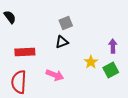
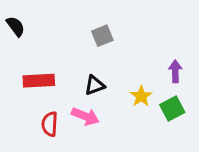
black triangle: (62, 42) -> (95, 85), moved
red semicircle: (19, 82) -> (50, 124), moved, size x0.7

